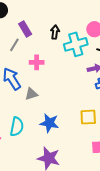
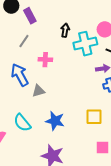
purple rectangle: (25, 29) -> (30, 16), moved
cyan semicircle: (17, 127) -> (22, 123), turned 126

